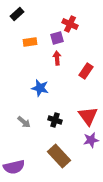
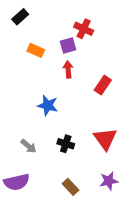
orange rectangle: (30, 42) -> (36, 50), turned 32
purple star: (91, 140) -> (109, 181), moved
brown rectangle: (59, 156) -> (70, 187), size x0.6
purple semicircle: (14, 167) -> (17, 182), moved

